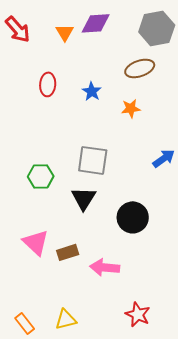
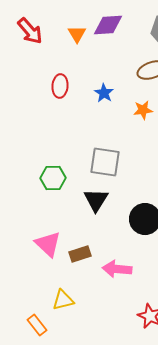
yellow triangle: (66, 319) -> (63, 300), moved

